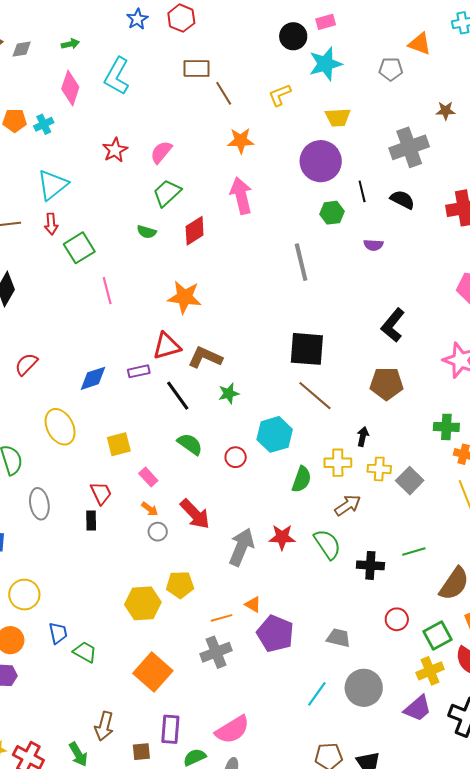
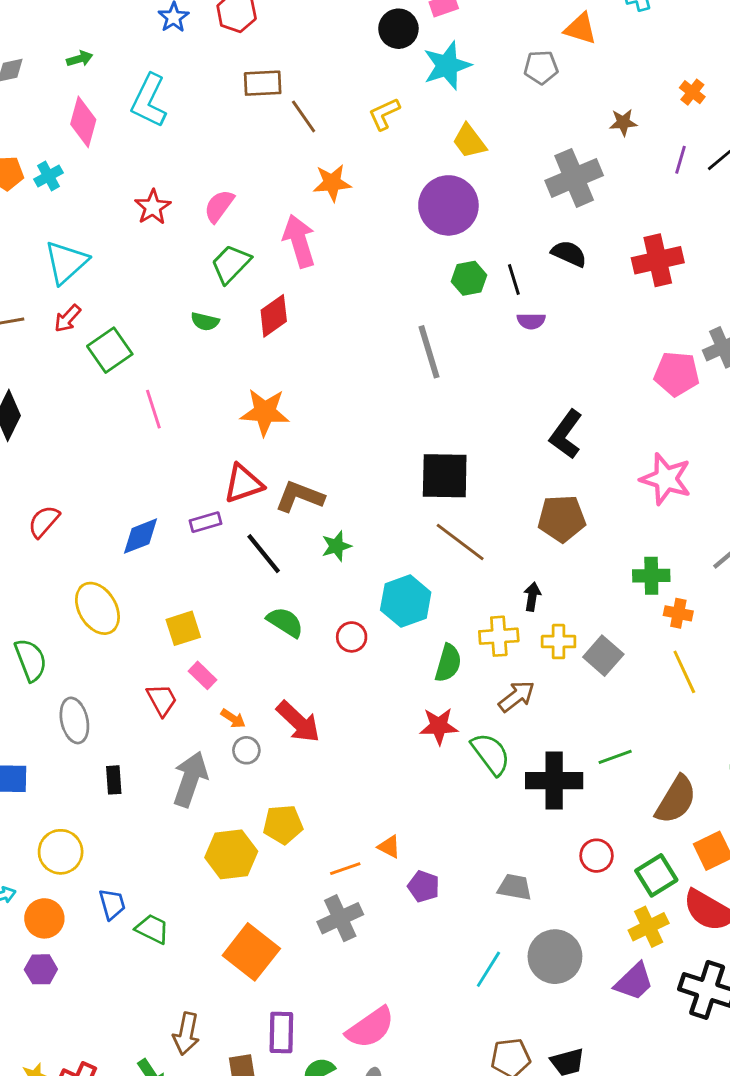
yellow trapezoid: (338, 117) -> (469, 141), turned 60
black line: (362, 191) -> (514, 279), moved
pink arrow: (241, 196) -> (299, 241), moved
red arrow: (51, 224) -> (68, 318), turned 50
pink rectangle: (148, 477) -> (203, 675), moved
black rectangle: (91, 521) -> (114, 780), moved
red star: (282, 537) -> (439, 726), moved
gray arrow: (241, 547) -> (190, 779), moved
black cross: (370, 565) -> (554, 781), size x1.4
purple pentagon: (275, 634) -> (424, 886), size x0.6

